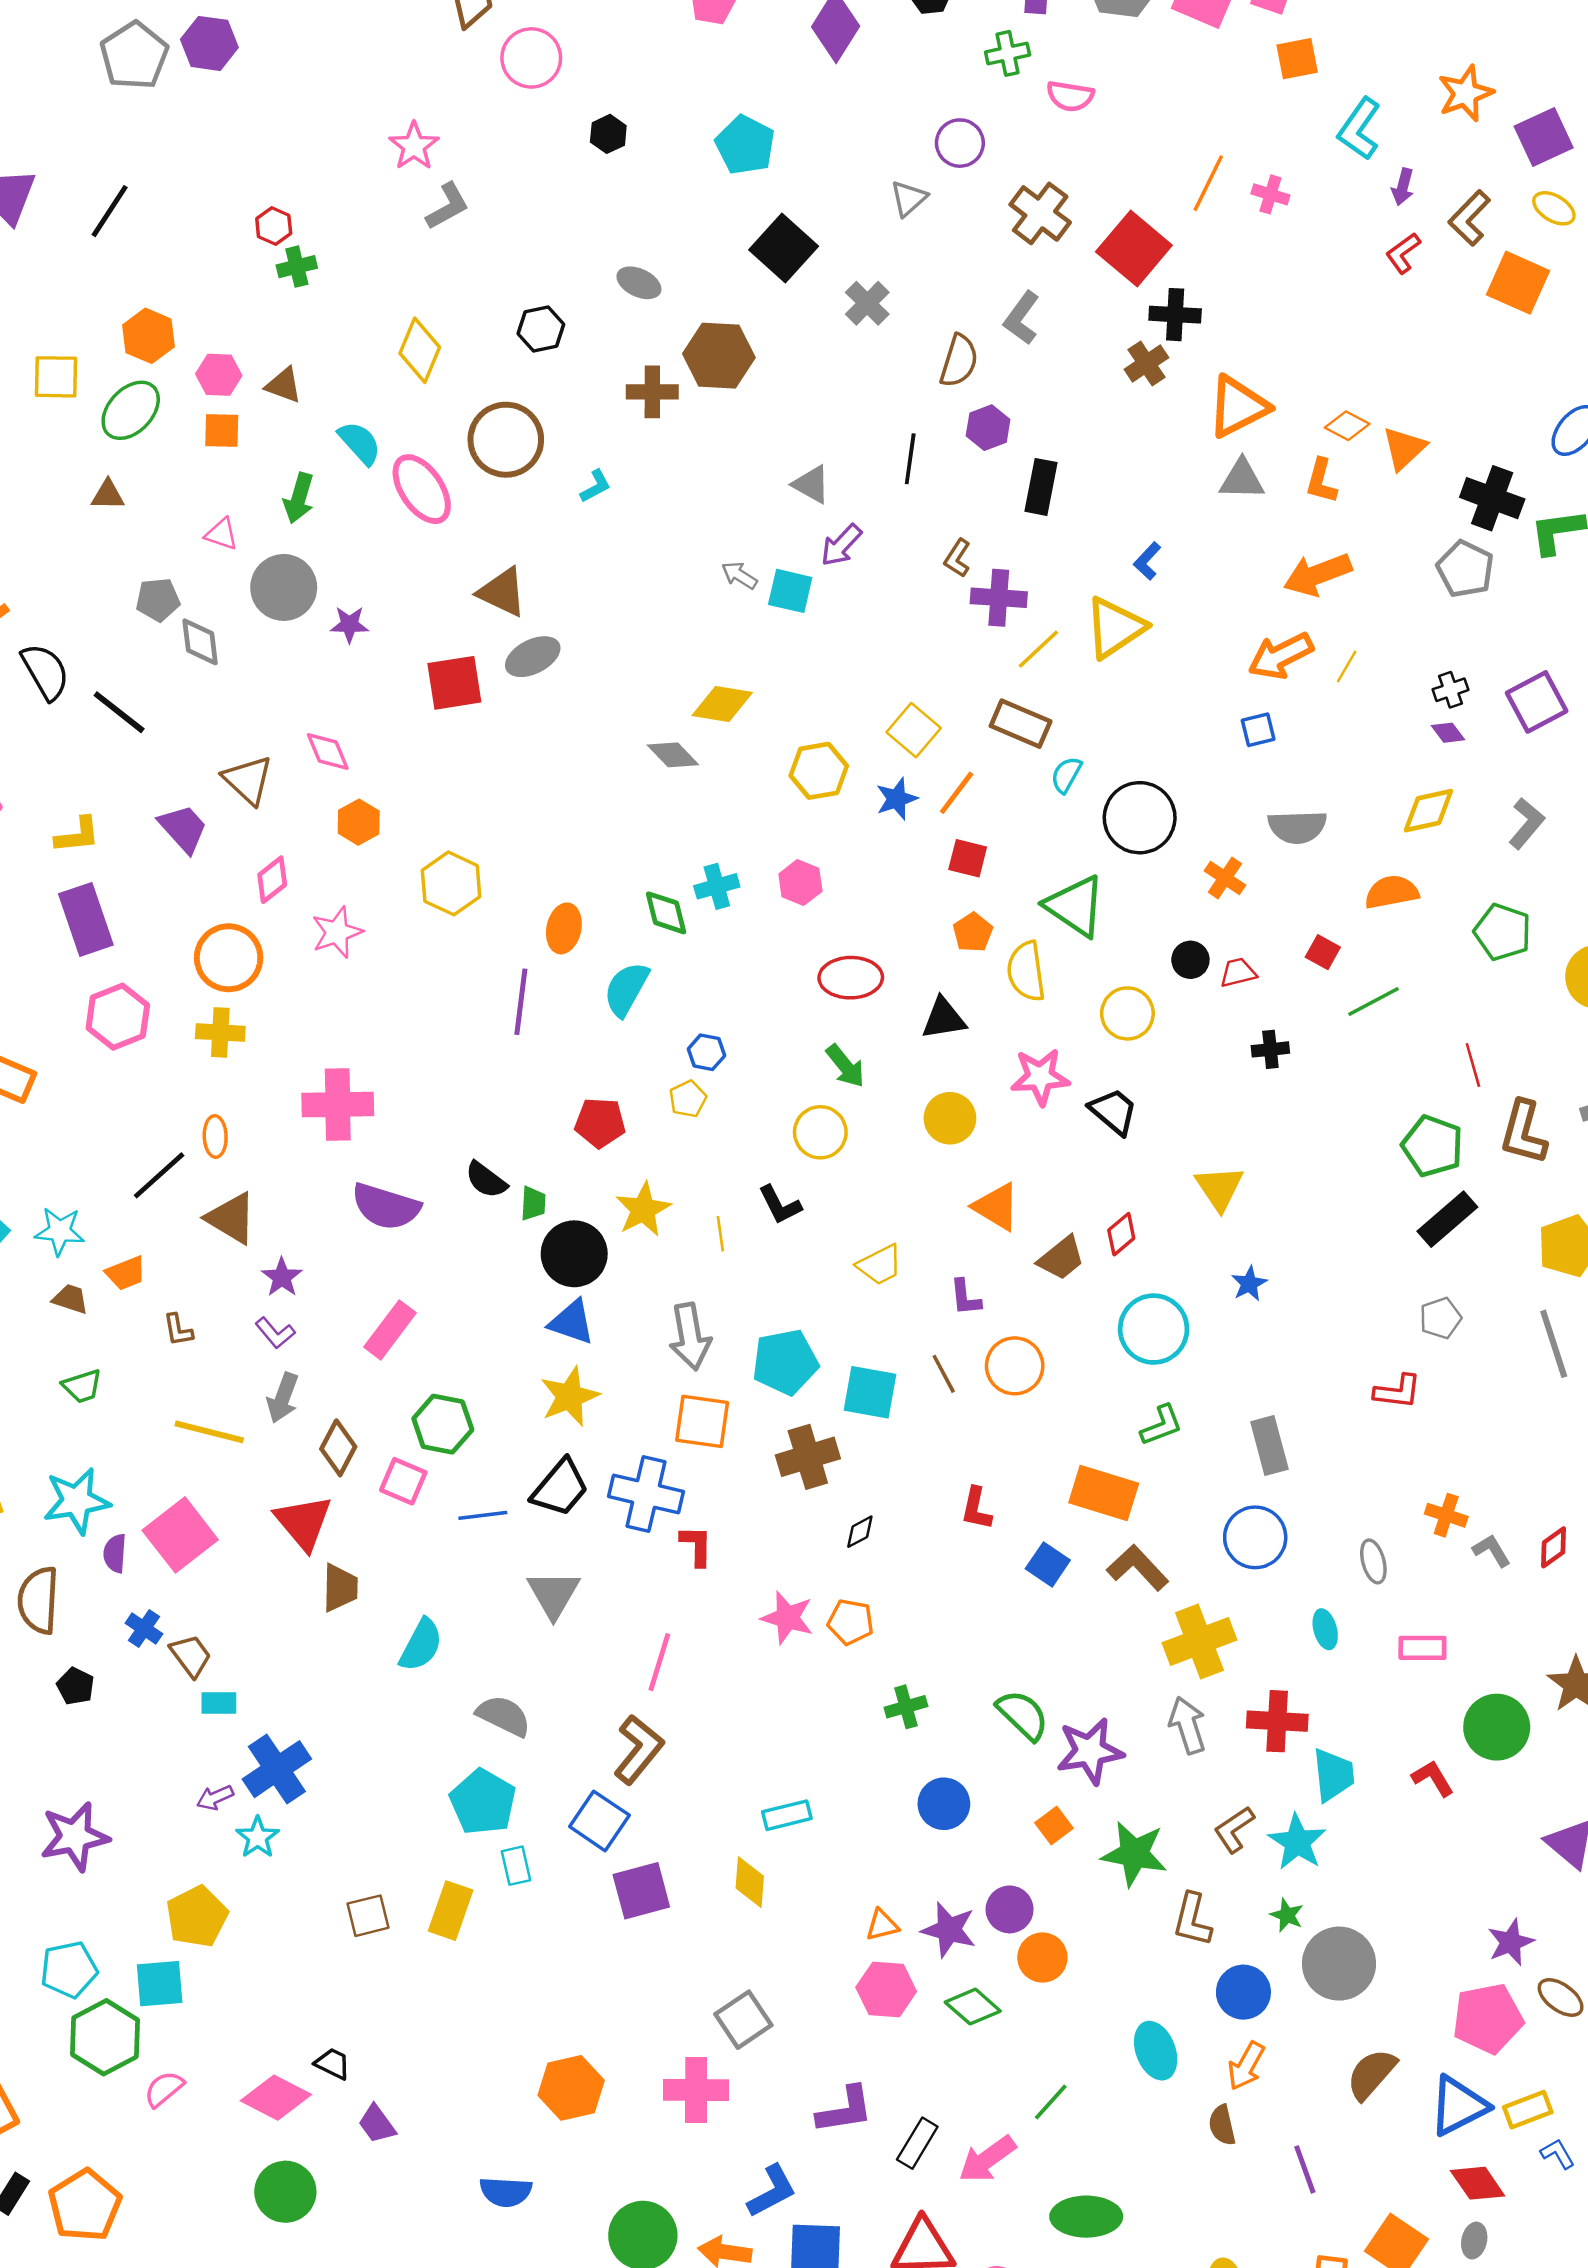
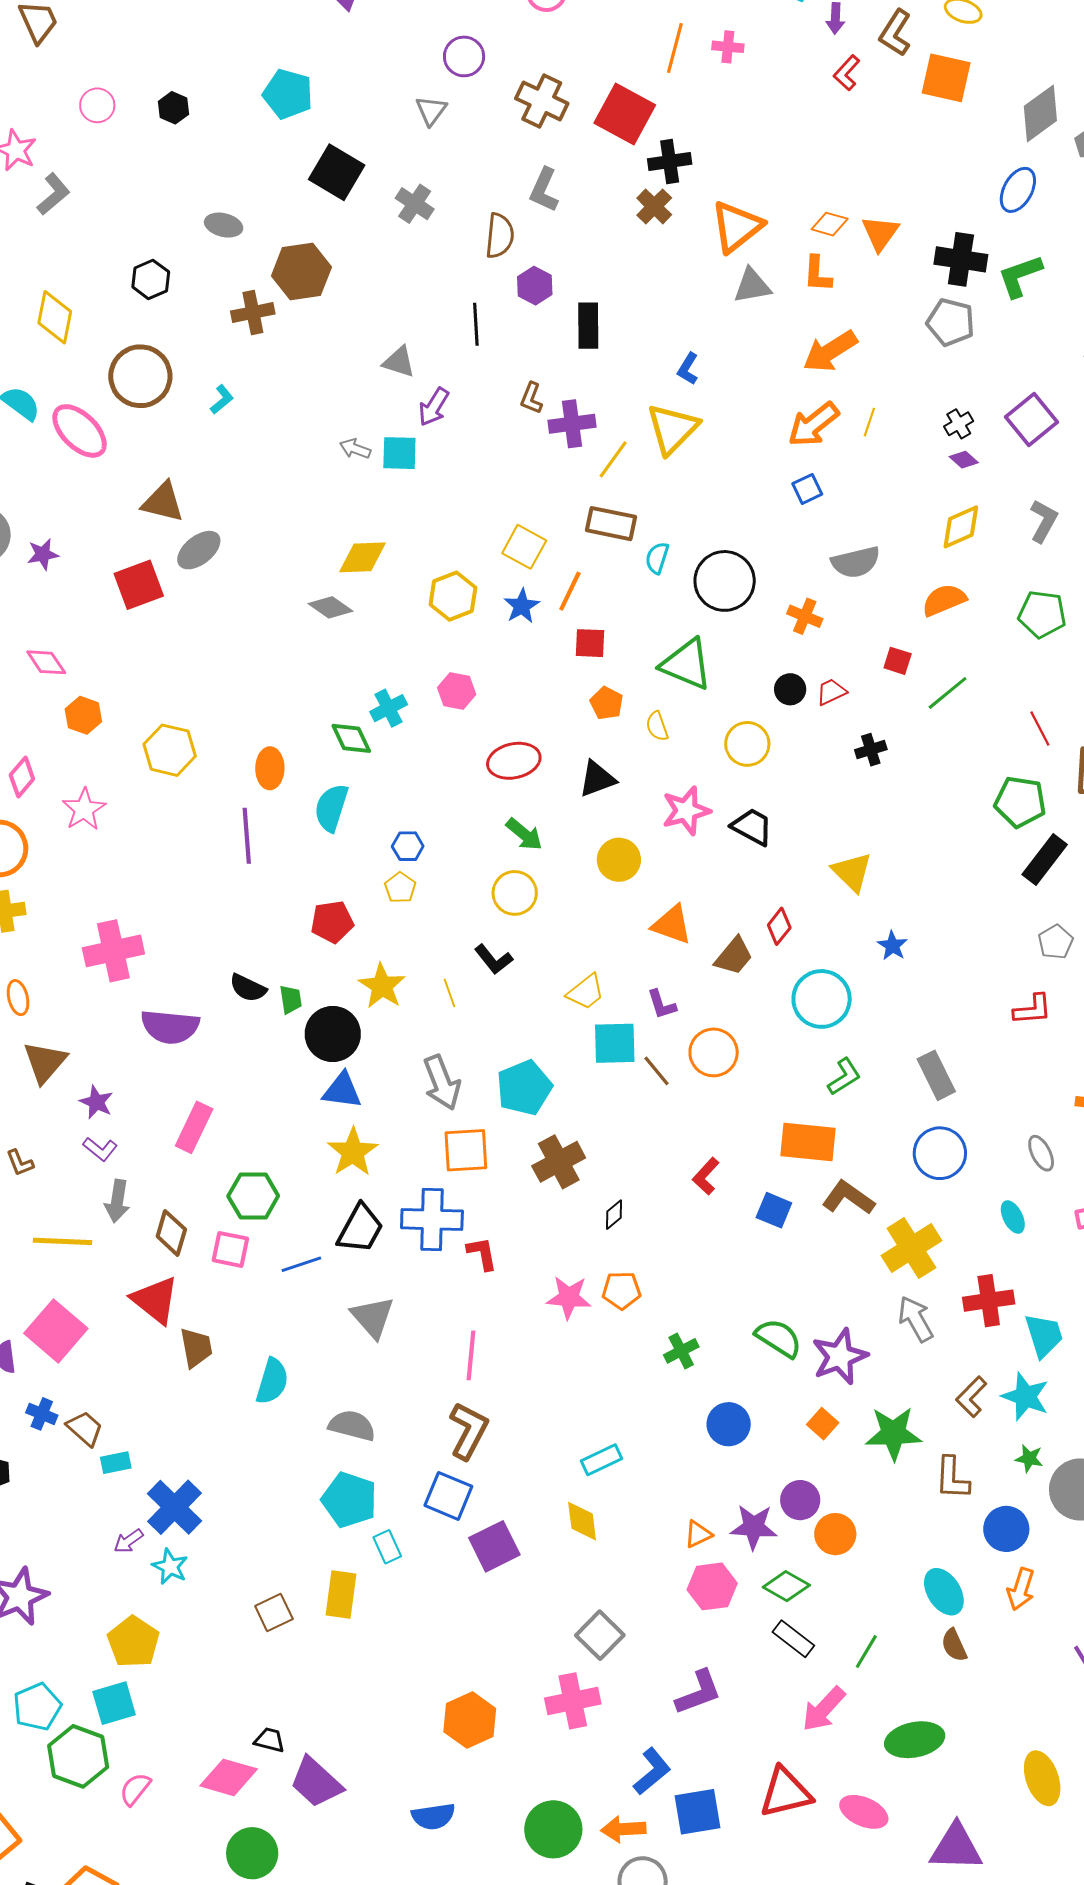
pink circle: (531, 58) -> (97, 105), moved, size x0.7
yellow semicircle: (1026, 971) -> (657, 726), size x0.6
brown triangle: (231, 1218) -> (45, 1062), turned 51
cyan square: (870, 1392) -> (615, 1043), moved
red L-shape: (976, 1509) -> (706, 1176), turned 42
purple trapezoid: (377, 2124) -> (316, 1782), size x1.6
brown semicircle: (1222, 2125) -> (954, 1645), moved
black rectangle: (917, 2143) -> (793, 1639), moved, turned -72

